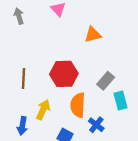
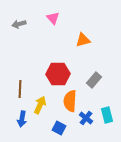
gray arrow: (19, 16) -> (19, 24), turned -88
brown line: (23, 79) -> (20, 89), moved
cyan rectangle: (121, 100) -> (107, 115), moved

